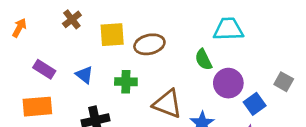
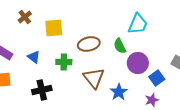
cyan trapezoid: (228, 29) -> (138, 24), turned 115
brown ellipse: (149, 44) -> (89, 44), moved
brown triangle: (167, 104) -> (94, 78), turned 30

